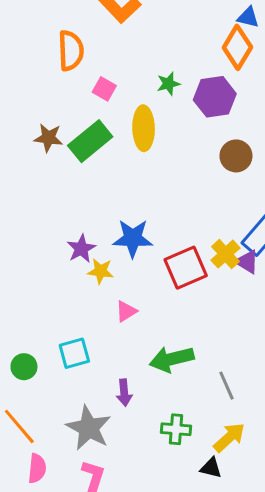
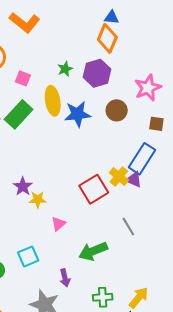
blue star: (133, 238) -> (78, 114), moved
gray line: (227, 386) -> (128, 227), moved

